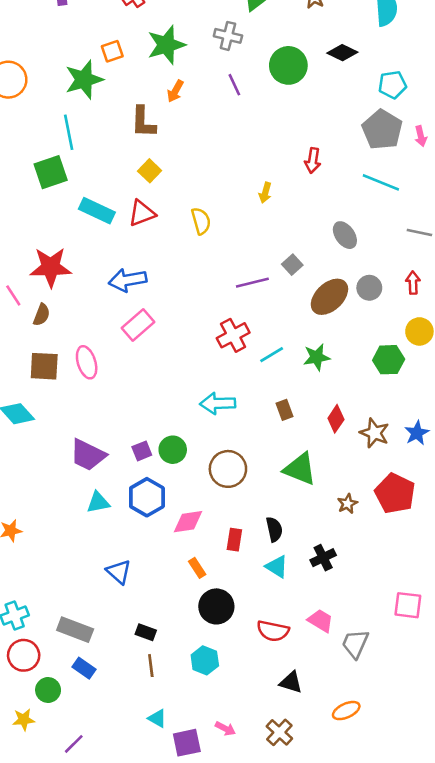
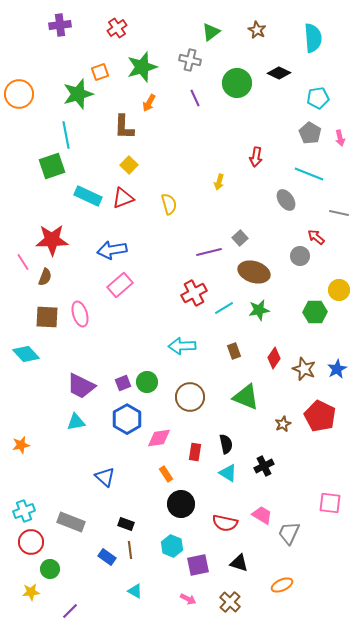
gray pentagon: (382, 130) -> (310, 133), size x0.7
gray ellipse: (345, 235) -> (286, 200), moved
red arrow: (413, 283) -> (316, 237), moved, turned -48
brown ellipse: (329, 297) -> (254, 272), moved, turned 60
cyan triangle: (98, 502) -> (76, 422), moved
blue rectangle: (84, 668) -> (107, 557), moved
purple square: (187, 743) -> (198, 565), moved

